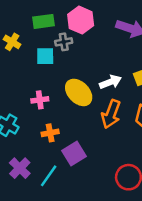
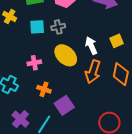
gray cross: (64, 42) -> (58, 27), moved
white arrow: (110, 82) -> (91, 46), turned -90
orange cross: (50, 133) -> (44, 89), turned 32

